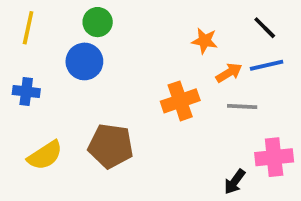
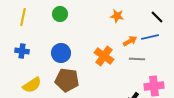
black line: (265, 28) -> (157, 17), moved
orange star: (205, 41) -> (117, 16), moved
blue circle: (84, 61) -> (61, 53), moved
orange cross: (180, 101) -> (104, 56), turned -36

